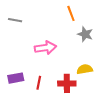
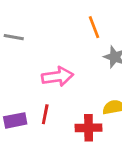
red line: (39, 83) -> (45, 114), moved

